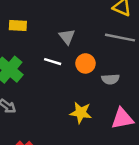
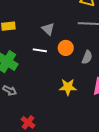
gray semicircle: (110, 79) -> (87, 57), turned -56

